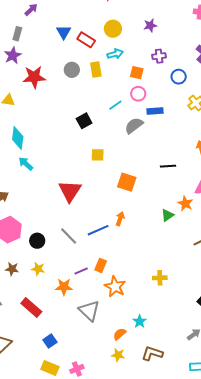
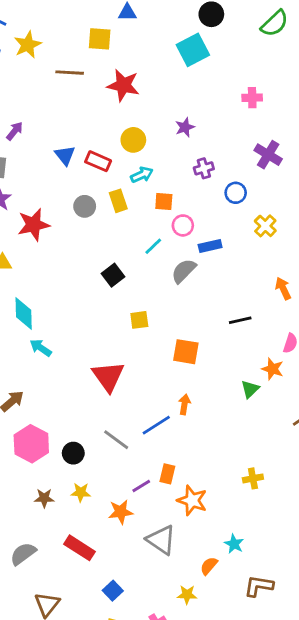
orange square: (137, 73) -> (164, 201), moved
yellow star: (118, 355) -> (187, 595), moved

